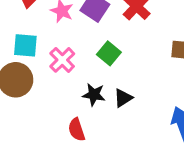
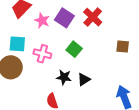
pink cross: (62, 60) -> (42, 54), turned -30

